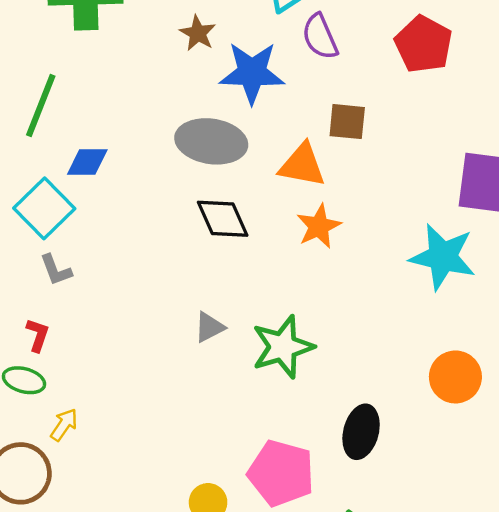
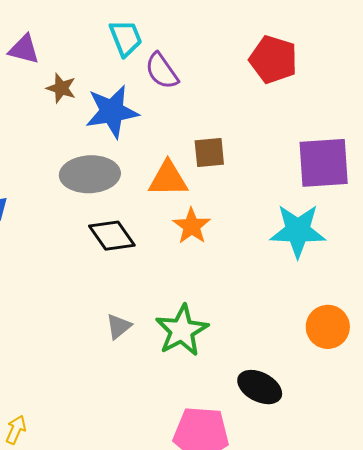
red pentagon: (423, 44) -> (273, 59), moved
brown square: (347, 122) -> (209, 153), moved
black ellipse: (361, 432) -> (260, 387), turned -66

